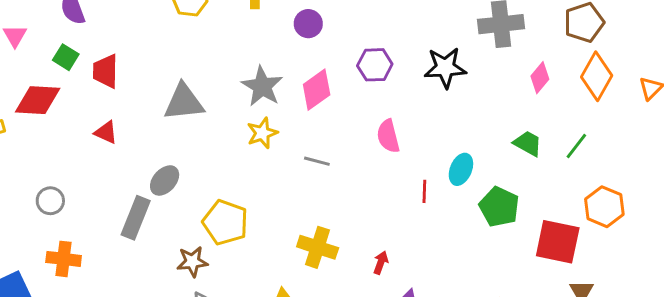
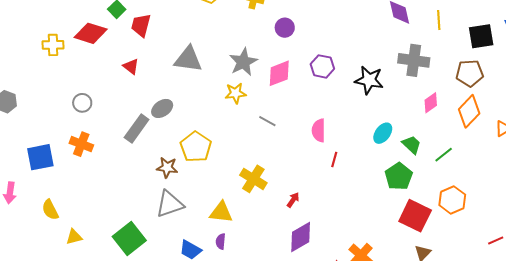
pink semicircle: (388, 136) -> (319, 130), moved
cyan ellipse: (461, 169) -> (383, 133), moved
green pentagon: (499, 207) -> (399, 176), moved

